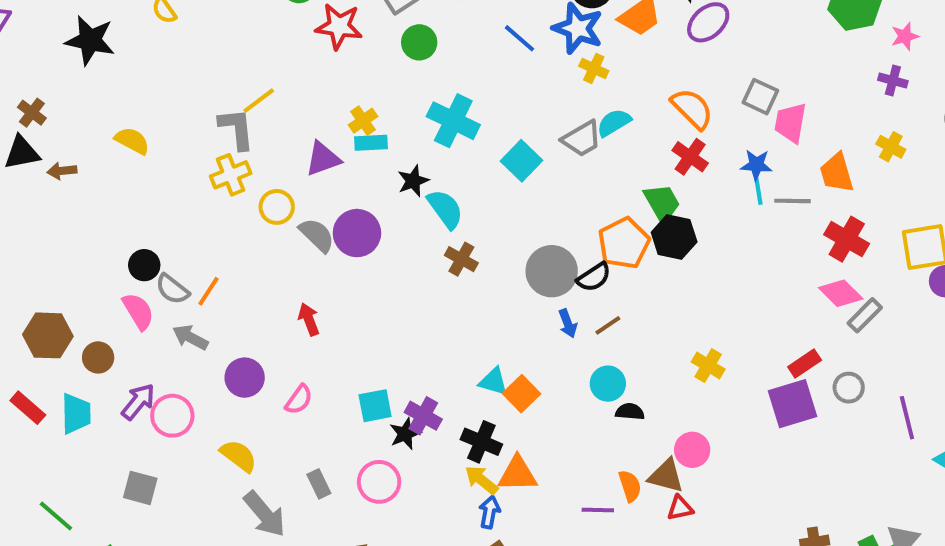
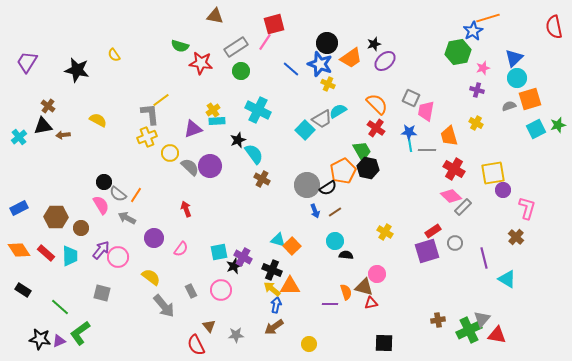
cyan square: (522, 161) -> (305, 130), moved

